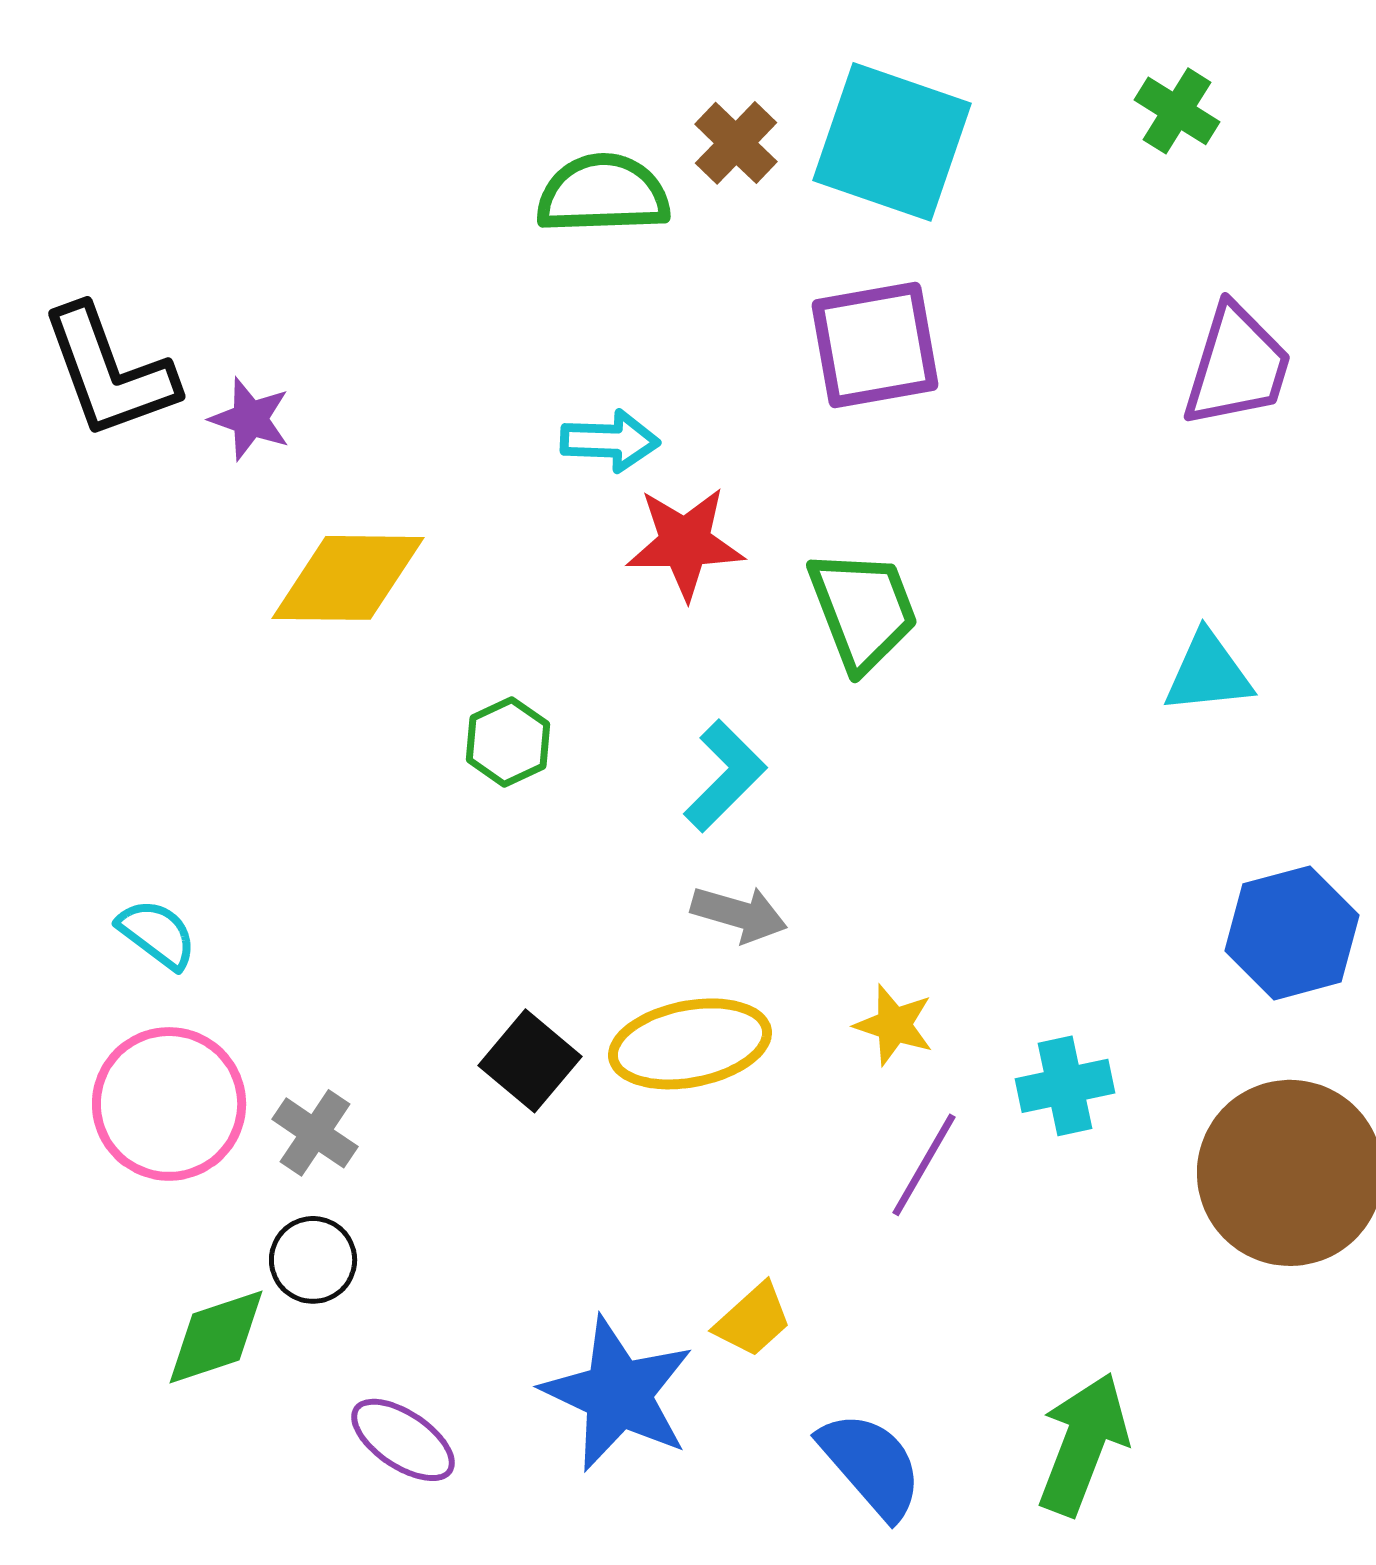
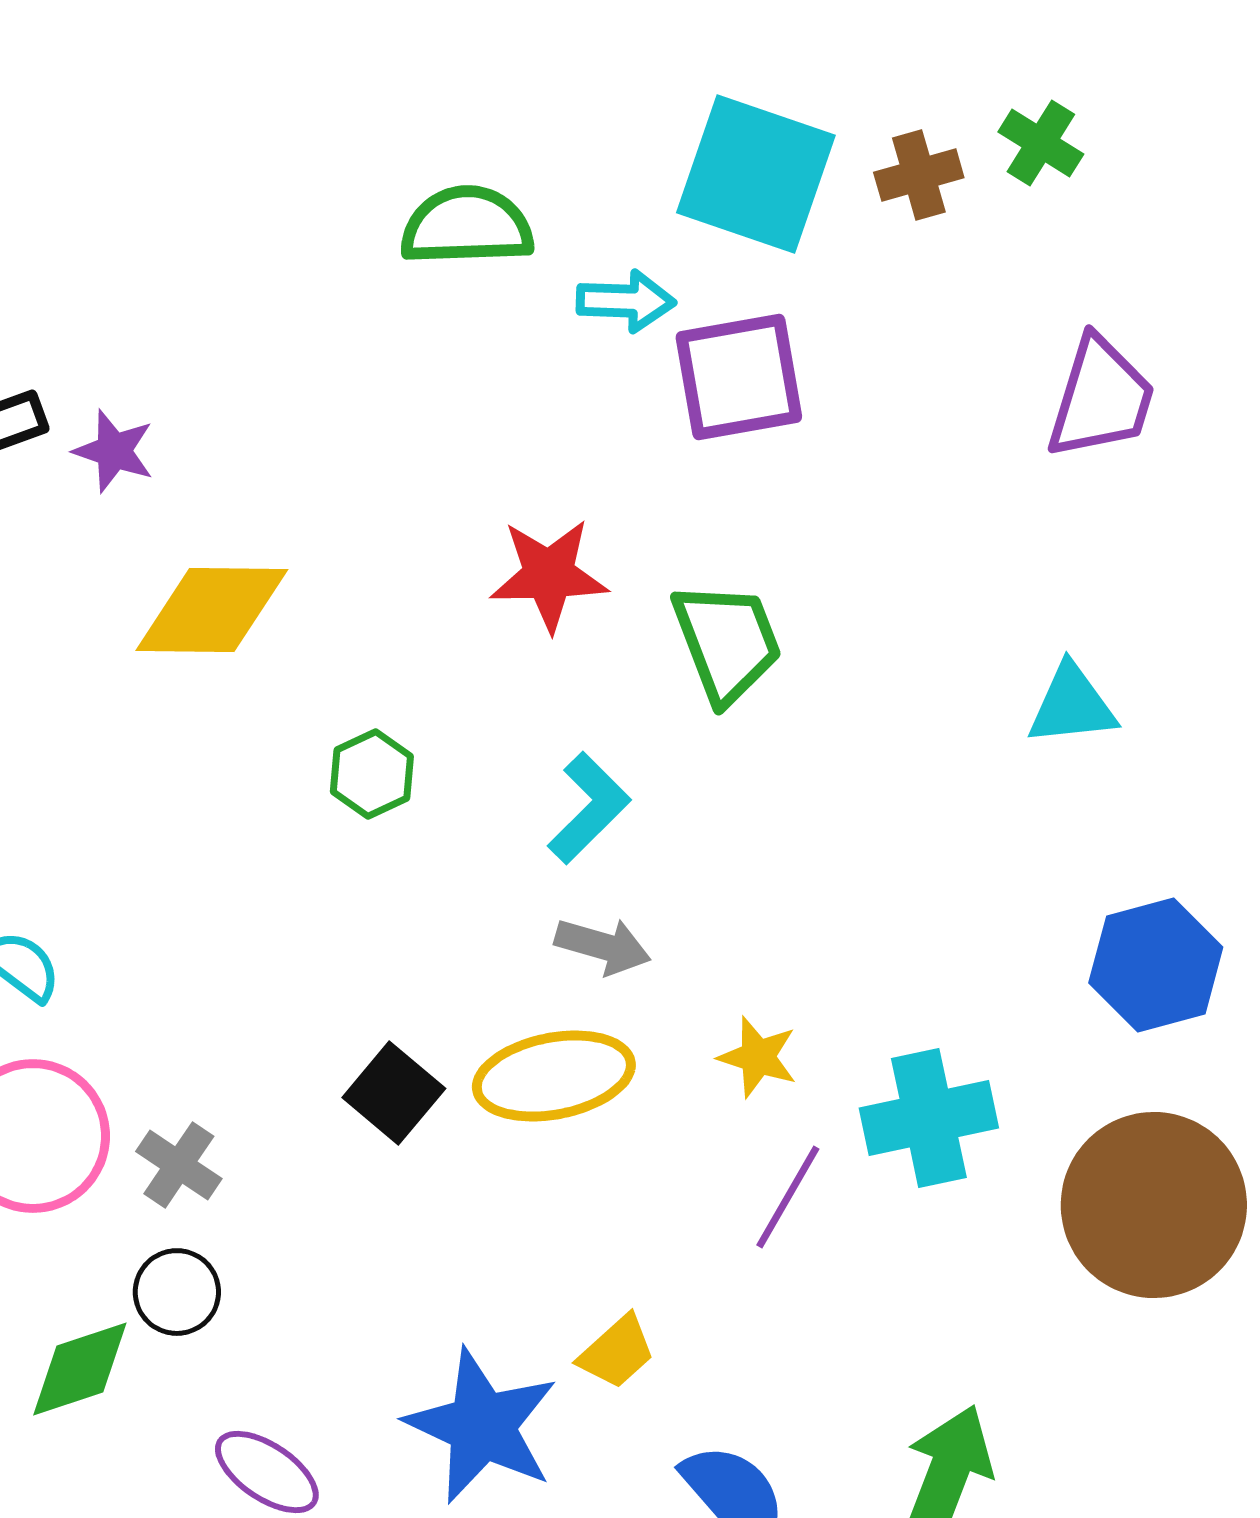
brown cross: (736, 143) -> (919, 175), moved, turned 30
cyan arrow: (610, 441) -> (626, 301), moved
cyan cross: (1065, 1086) -> (929, 1118), size x1.4

